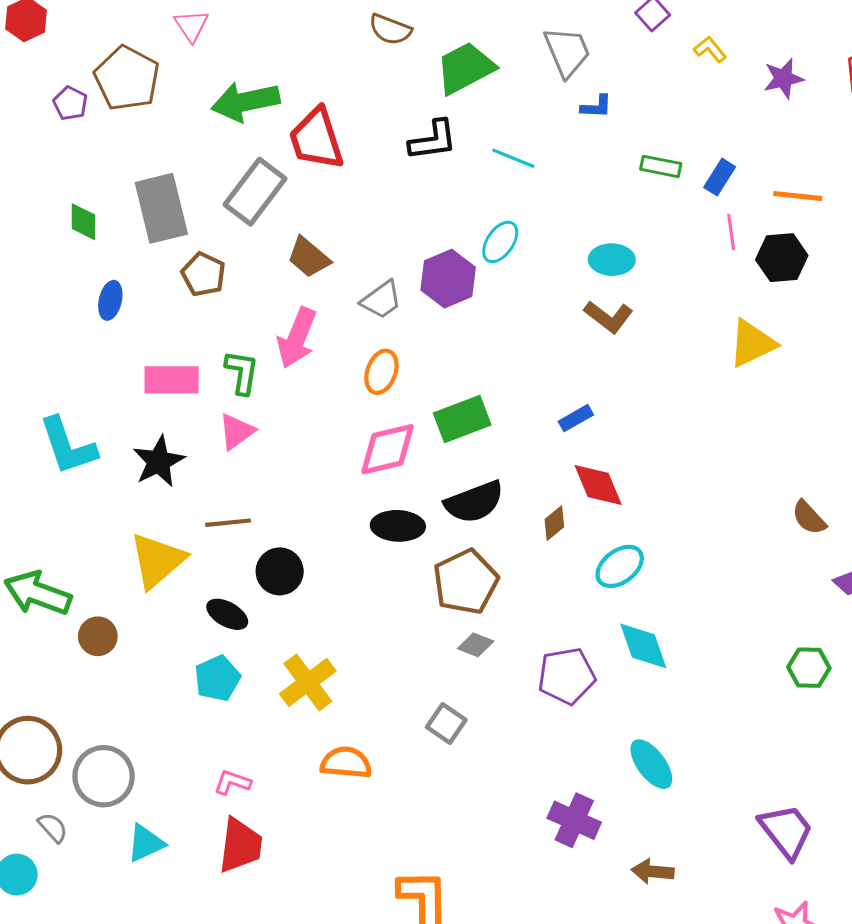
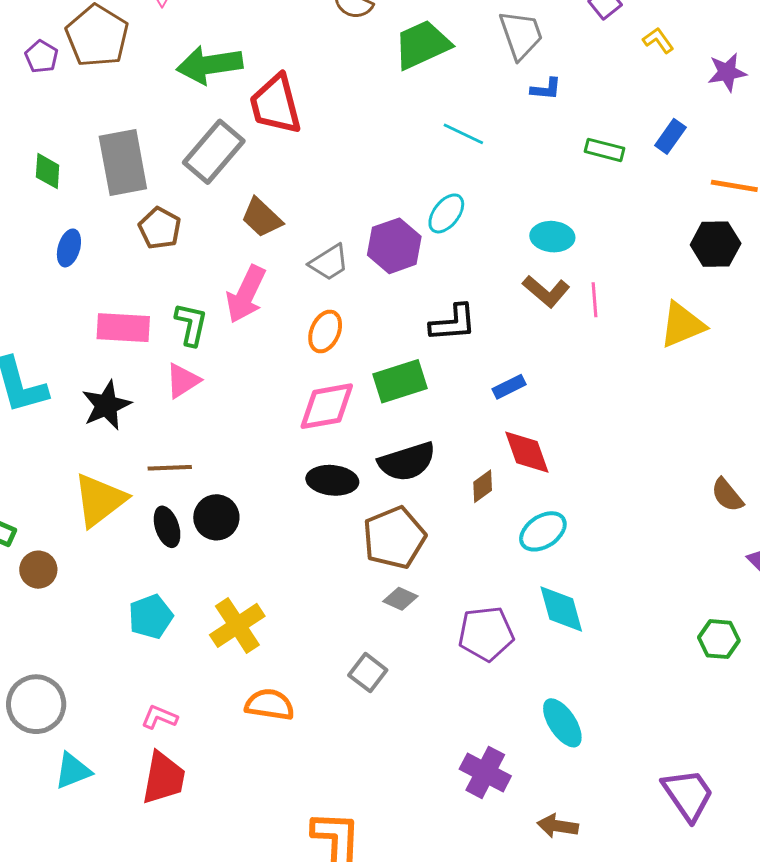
black L-shape: (433, 140) -> (453, 323), moved
blue rectangle: (720, 177) -> (670, 136), moved
pink line: (731, 232) -> (594, 300), moved
black ellipse: (227, 614) -> (167, 527), moved, turned 39

